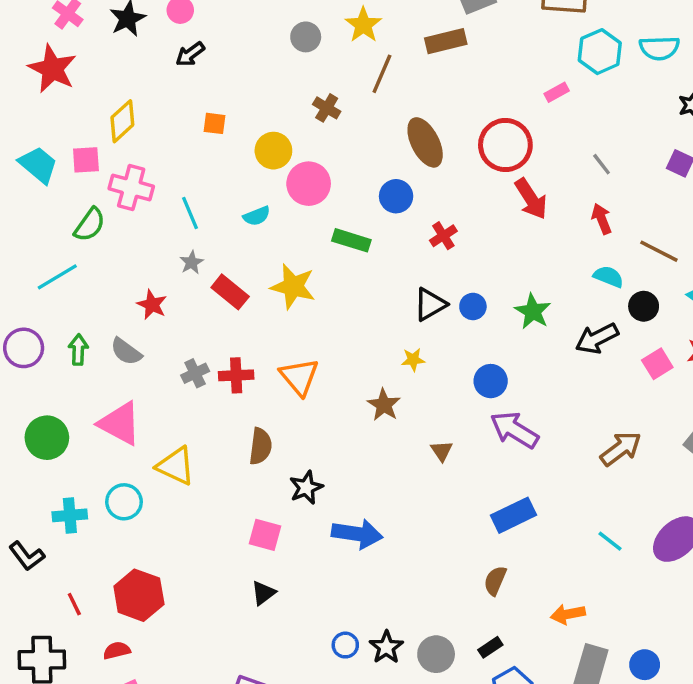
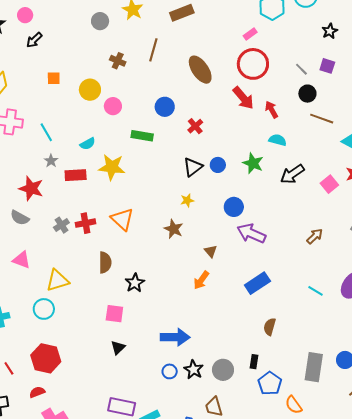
brown line: (382, 74) -> (153, 50), moved
brown ellipse: (425, 142) -> (200, 70), moved
red circle: (505, 145) -> (253, 64), moved
gray line: (602, 164) -> (301, 69), moved
pink circle: (309, 184) -> (113, 106), size x0.7
cyan semicircle: (257, 216) -> (88, 144), moved
red arrow: (602, 219) -> (272, 110), moved
cyan semicircle: (609, 277) -> (278, 140), moved
red rectangle: (230, 292) -> (76, 175), turned -35
red star: (152, 305) -> (31, 188), size x1.4
black circle: (644, 306) -> (307, 94), moved
pink triangle: (120, 423) -> (22, 260), size x0.7
brown arrow: (621, 449) -> (315, 236), size x0.7
yellow triangle: (176, 466) -> (57, 280), turned -35
cyan circle: (124, 502) -> (44, 309), moved
blue arrow: (357, 534) -> (175, 337), moved
brown semicircle: (495, 581) -> (270, 327), moved
orange arrow: (568, 614) -> (201, 280), moved, turned -36
black rectangle: (490, 647) -> (254, 362), turned -40

